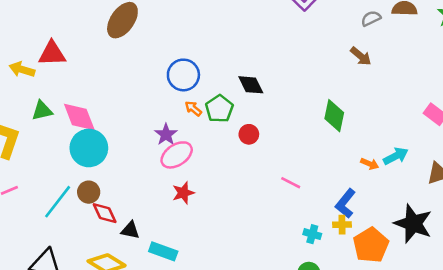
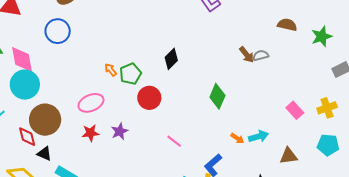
gray semicircle: (371, 18) -> (261, 55), moved
blue circle: (183, 75) -> (58, 31), moved
black diamond: (251, 85) -> (171, 59), moved, turned 60
purple star: (166, 134) -> (120, 131), moved
red circle: (249, 134) -> (149, 98), size x1.5
brown circle: (89, 192) -> (45, 120), moved, size x1.8

